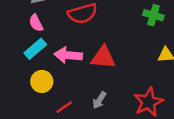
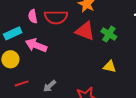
pink semicircle: (36, 23) -> (33, 16), moved
red triangle: (103, 57) -> (85, 31), moved

